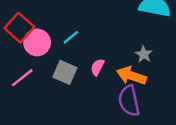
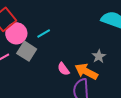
pink semicircle: (97, 67) -> (63, 69), moved, turned -72
gray square: (65, 72) -> (27, 51), moved

